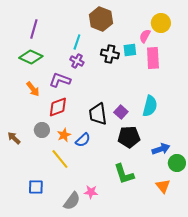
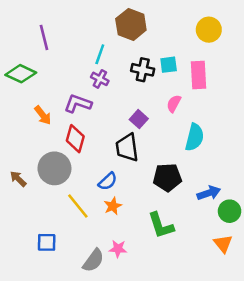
purple line: (34, 29) -> (44, 37), turned -30
pink semicircle: (145, 36) -> (174, 104), moved
green diamond: (31, 57) -> (21, 74), moved
red diamond: (58, 107) -> (75, 139), turned -55
purple square: (121, 112) -> (139, 119), moved
gray circle: (42, 130) -> (54, 168), size x1.6
orange star: (64, 135) -> (113, 206), moved
orange triangle: (163, 186) -> (223, 244), moved

